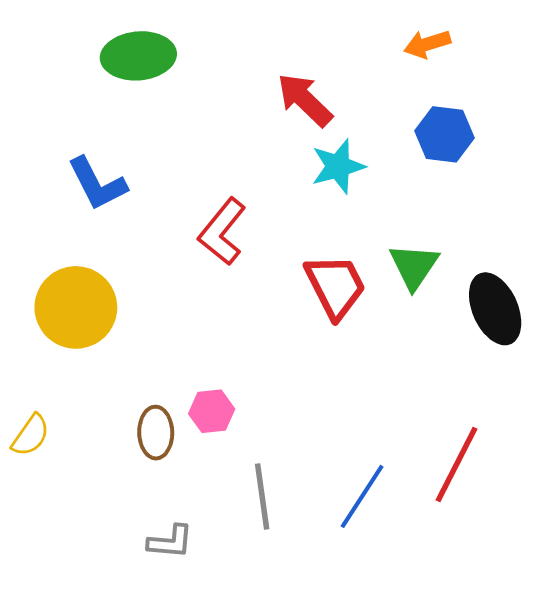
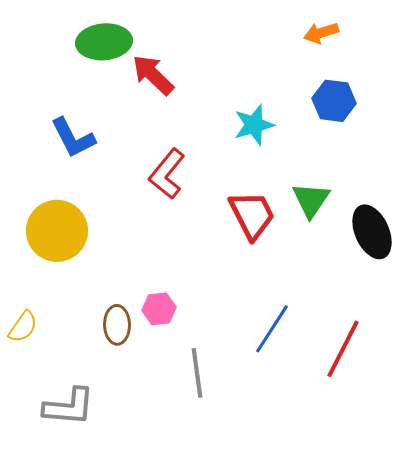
red arrow: (305, 100) -> (153, 75), moved
blue line: (362, 496) -> (272, 329), moved
gray L-shape: (170, 542) -> (69, 407), moved, size x1.5

